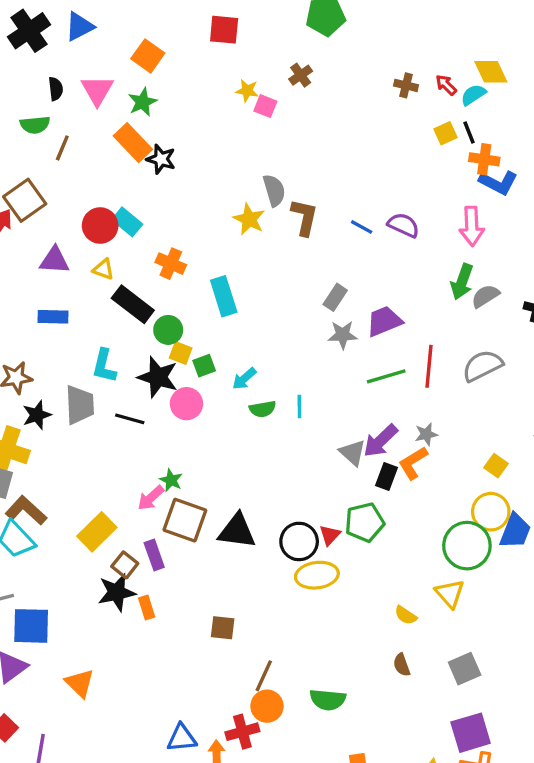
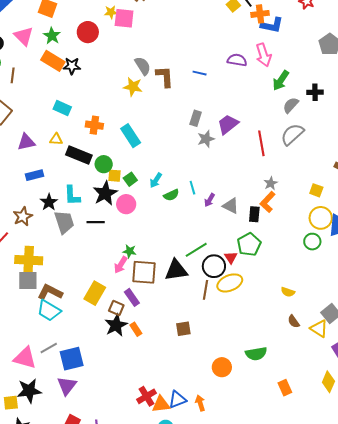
pink square: (265, 106) -> (124, 18), size x1.5
purple semicircle: (403, 225) -> (237, 60), moved
red circle: (100, 226) -> (88, 32), moved
green arrow: (462, 282) -> (281, 80), moved, turned 30
gray semicircle: (485, 296) -> (291, 105), moved
green line: (386, 376) -> (196, 250), moved
black star: (158, 377) -> (105, 193), turned -30
black star: (37, 415) -> (49, 202), moved
purple arrow: (381, 441) -> (210, 200), moved, size x0.6
green circle: (467, 546) -> (312, 242), size x0.6
yellow triangle: (450, 594) -> (319, 329), moved
brown line: (264, 676) -> (206, 290), moved
orange triangle: (80, 683) -> (161, 404), moved, turned -36
red cross: (242, 732) -> (146, 396), moved

